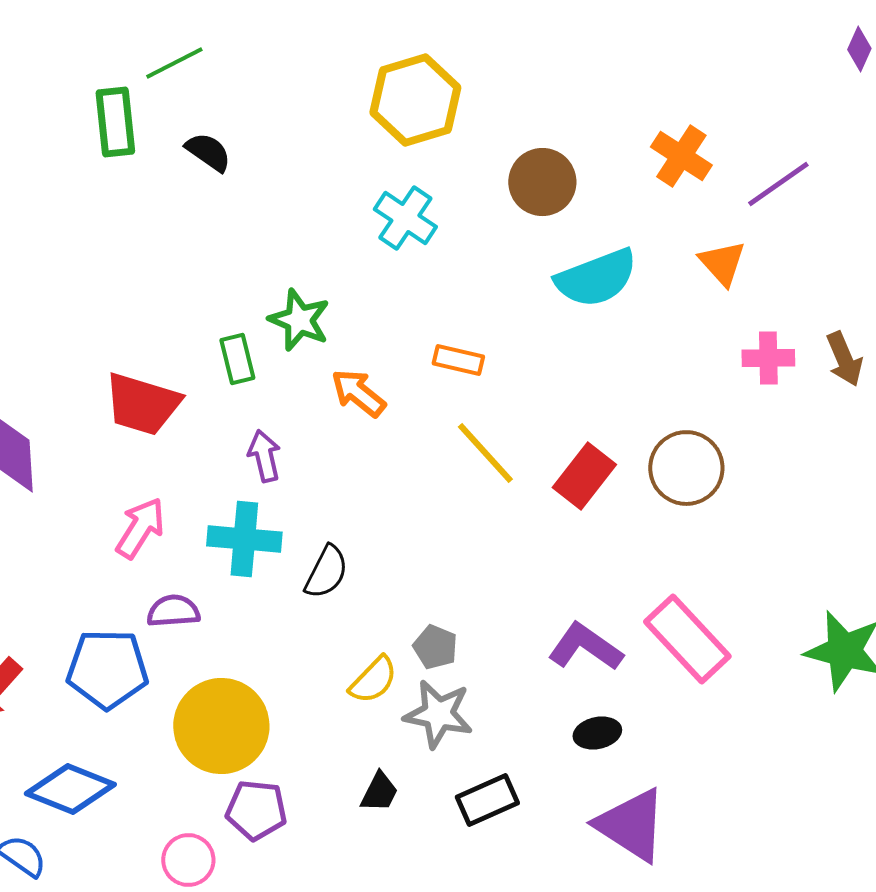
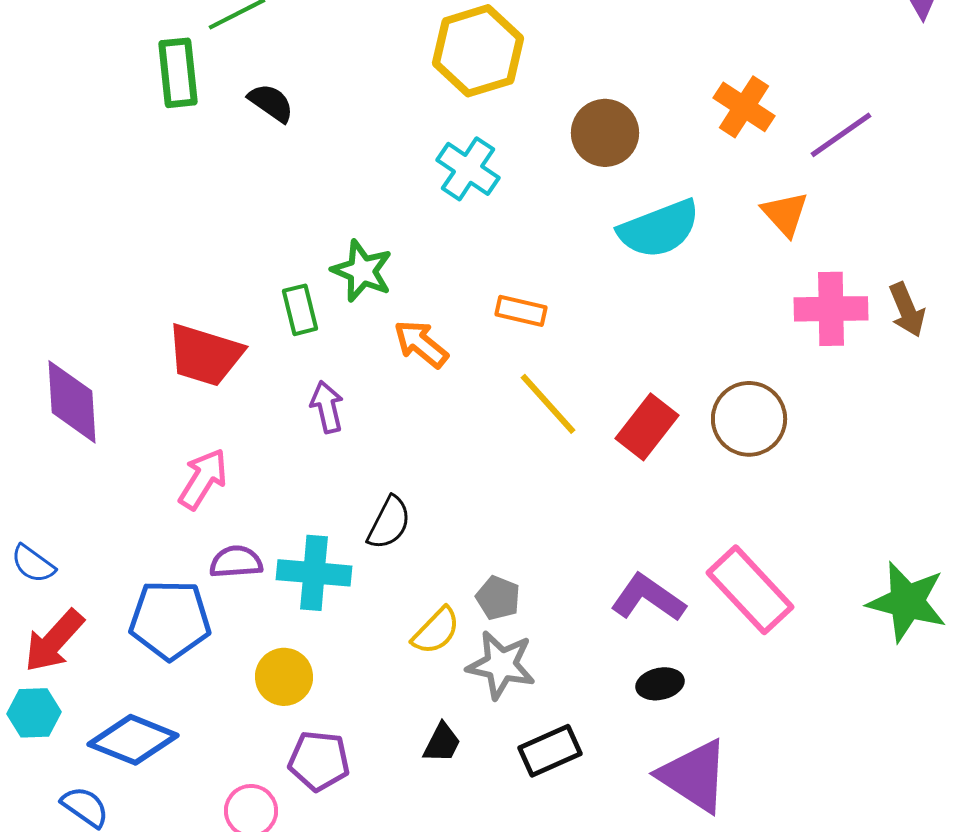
pink cross: (768, 358) -> (831, 309), size x1.4
cyan cross: (244, 539) -> (314, 573), moved
yellow circle: (221, 726) -> (284, 677), size x0.6

